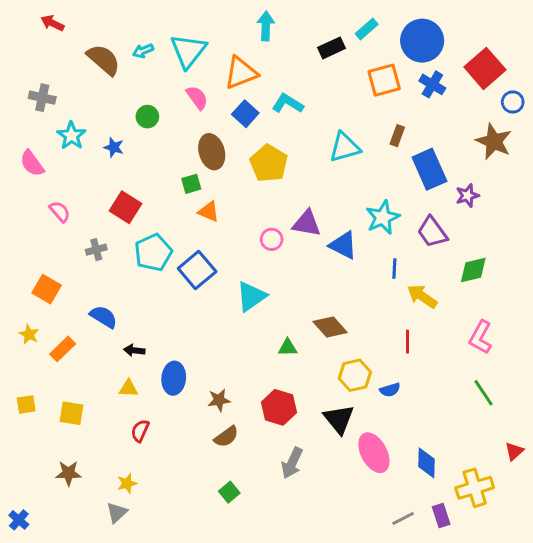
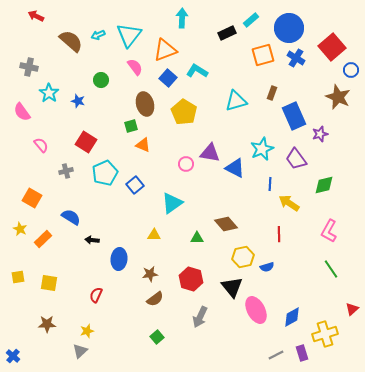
blue square: (197, 270) -> (135, 185), size x0.7
yellow triangle: (128, 388) -> (154, 235), moved
blue diamond: (427, 463) -> (292, 317), turned 60

